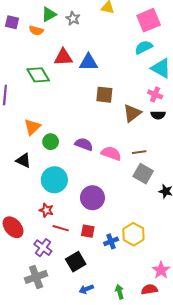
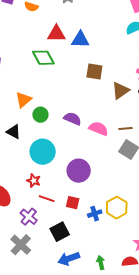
green diamond: (38, 75) -> (43, 58), moved
gray cross: (36, 277) -> (21, 245), turned -30
blue arrow: (86, 289) -> (69, 259), size x1.5

